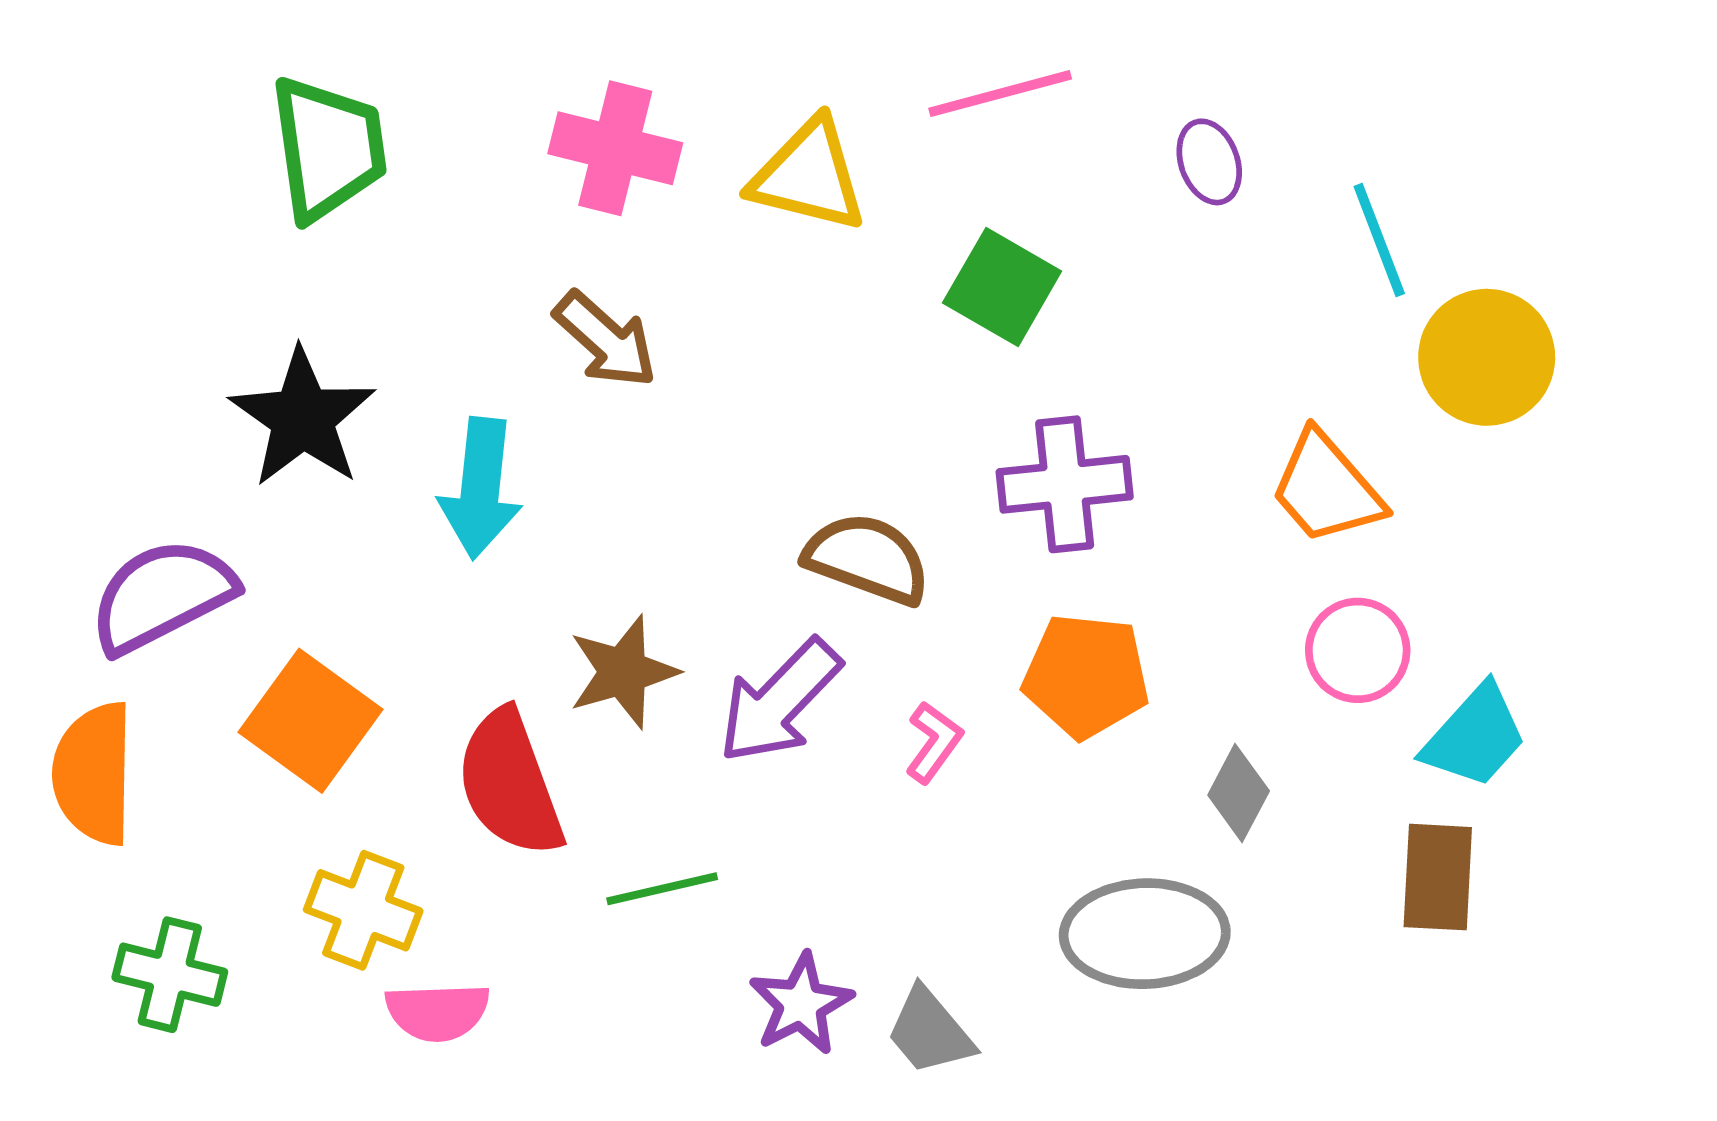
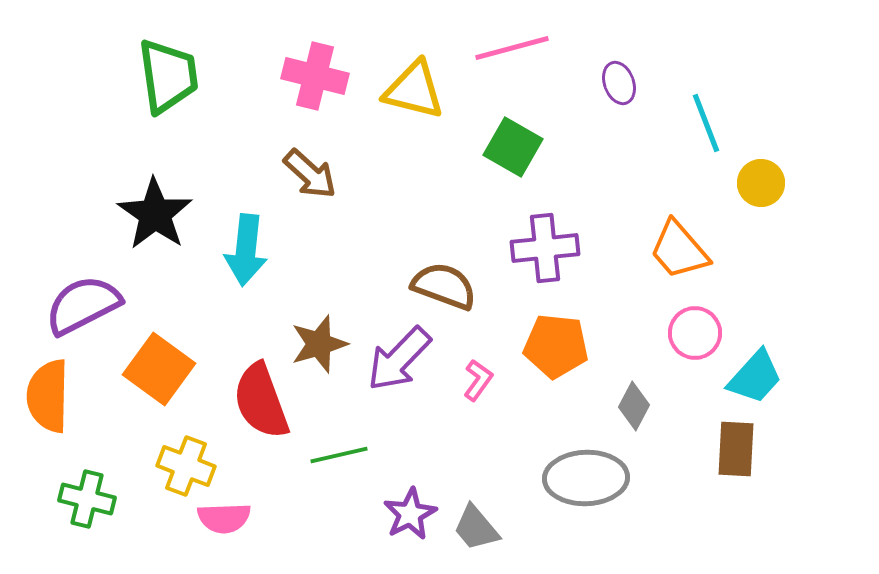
yellow circle: (1487, 357) -> (761, 183), size x0.7

